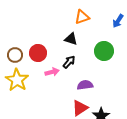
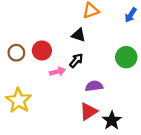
green circle: (104, 51) -> (126, 57), moved
yellow star: (17, 80) -> (19, 100), moved

